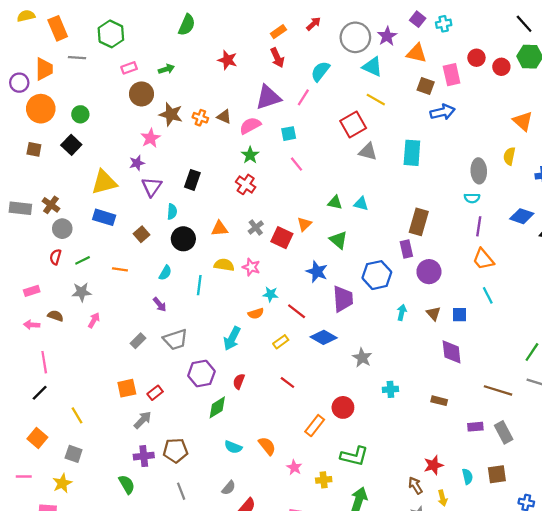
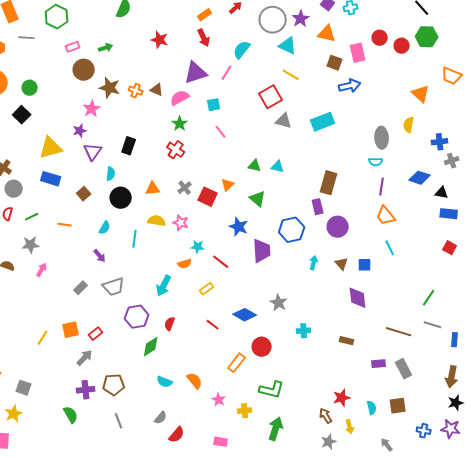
cyan rectangle: (412, 153) -> (323, 122), turned 65
blue diamond: (324, 337) -> (245, 315), moved
yellow line: (77, 415) -> (43, 338), moved, turned 63

